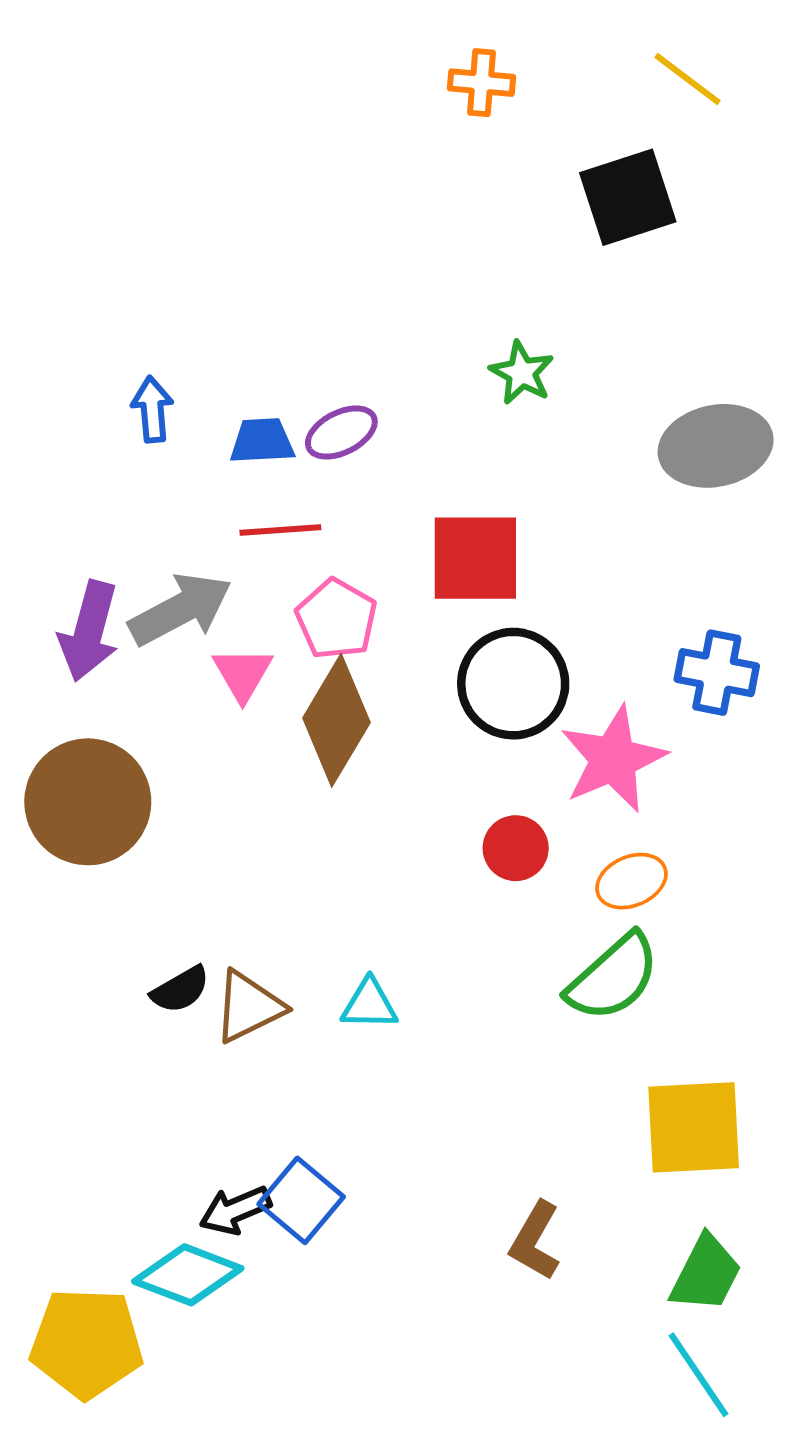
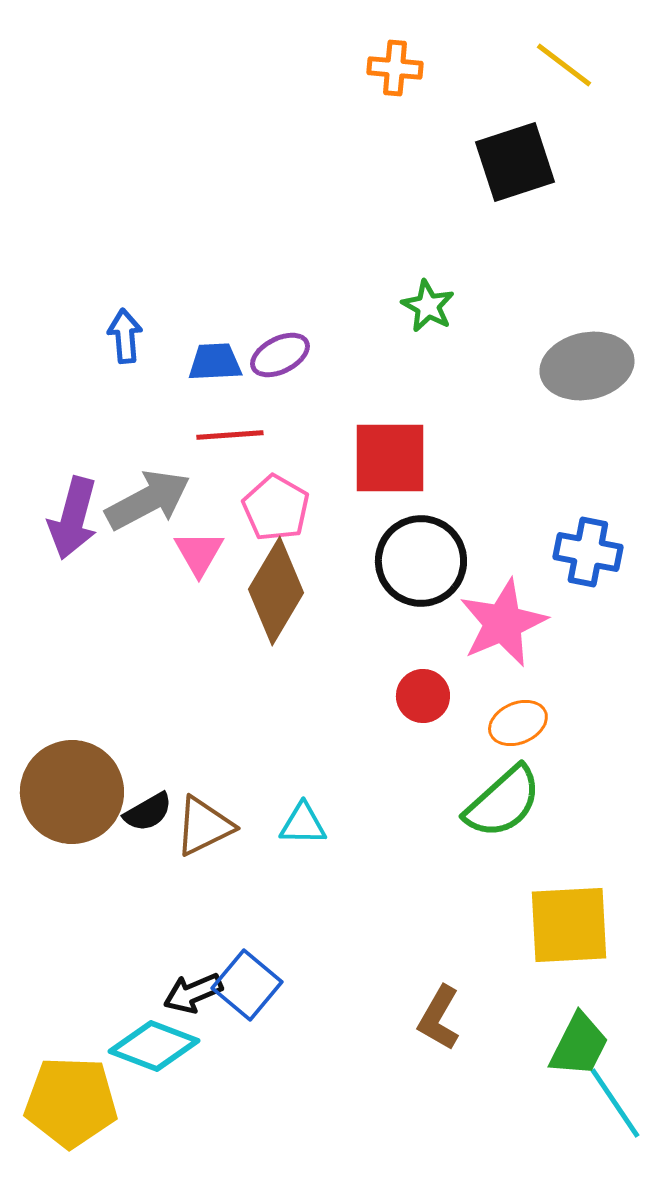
brown circle: (88, 802) -> (72, 792), moved
cyan line: (698, 1375) -> (615, 1103), moved

